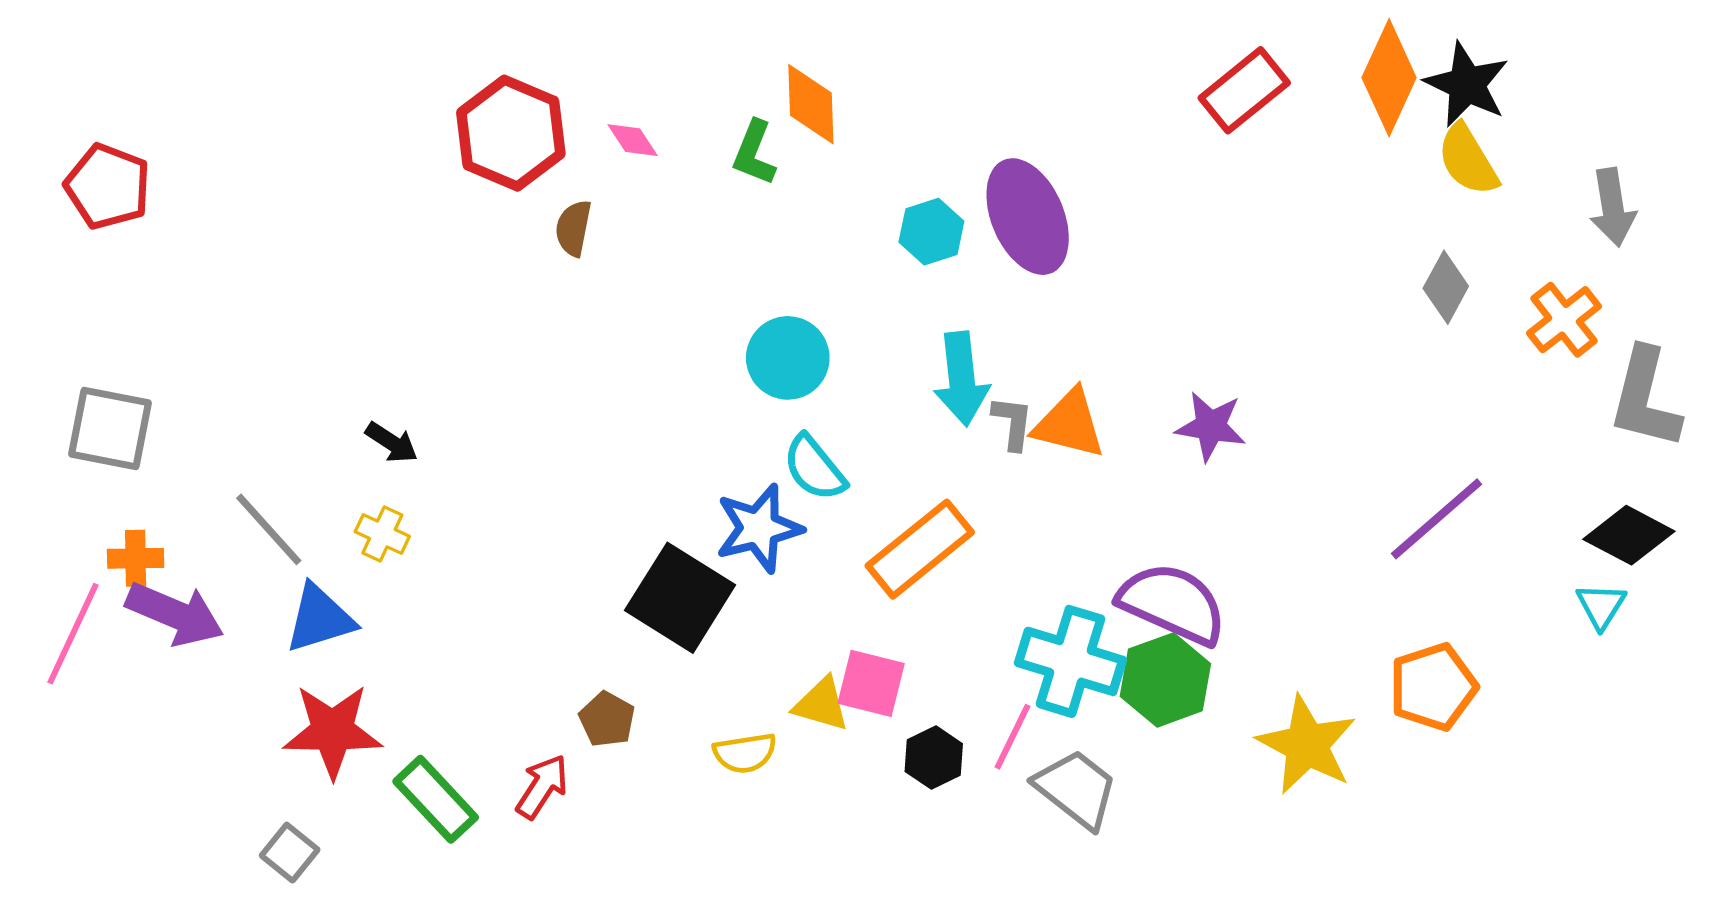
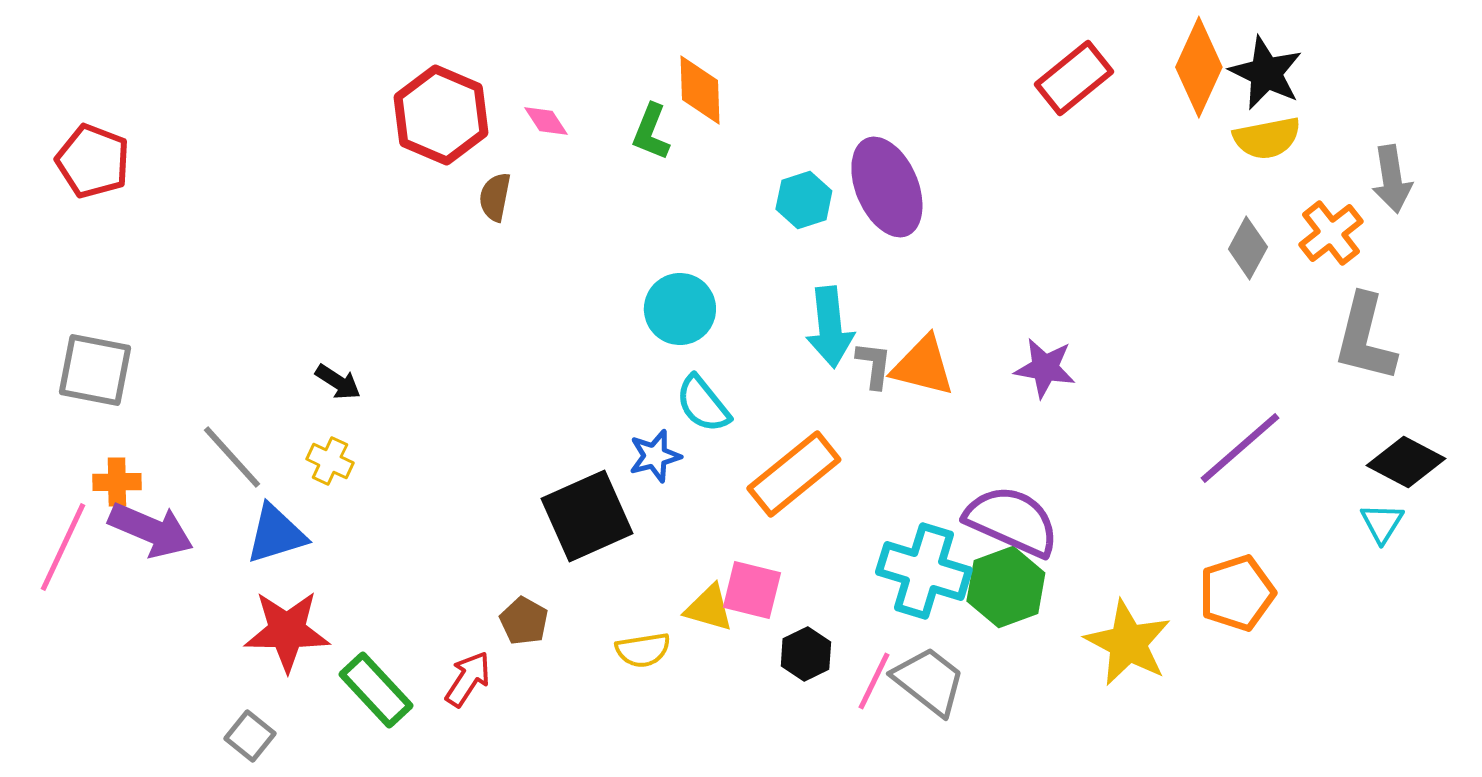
yellow semicircle: (1468, 160) -> (1267, 138), turned -70
orange cross: (1564, 320) -> (1331, 233), moved
gray L-shape: (1645, 398) -> (1365, 338), moved
blue star: (759, 528) -> (655, 456), size x0.7
black square: (680, 598) -> (587, 516), turned 34
pink line: (1013, 737) -> (874, 681), moved

